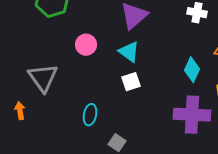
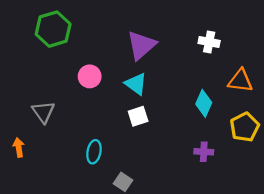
gray triangle: (43, 78) -> (43, 112), size x0.7
purple cross: (192, 115) -> (204, 152), size x0.5

